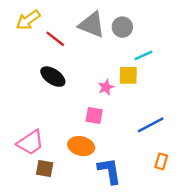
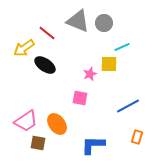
yellow arrow: (28, 20) -> (24, 48), moved
orange ellipse: (81, 146) -> (57, 124), moved, turned 40
blue L-shape: (109, 171) -> (93, 145), turned -80

